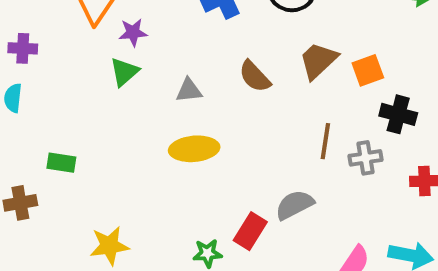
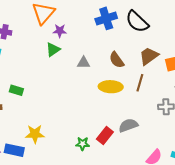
brown line: (325, 141) -> (140, 83), moved
yellow ellipse: (194, 149) -> (111, 87), moved

